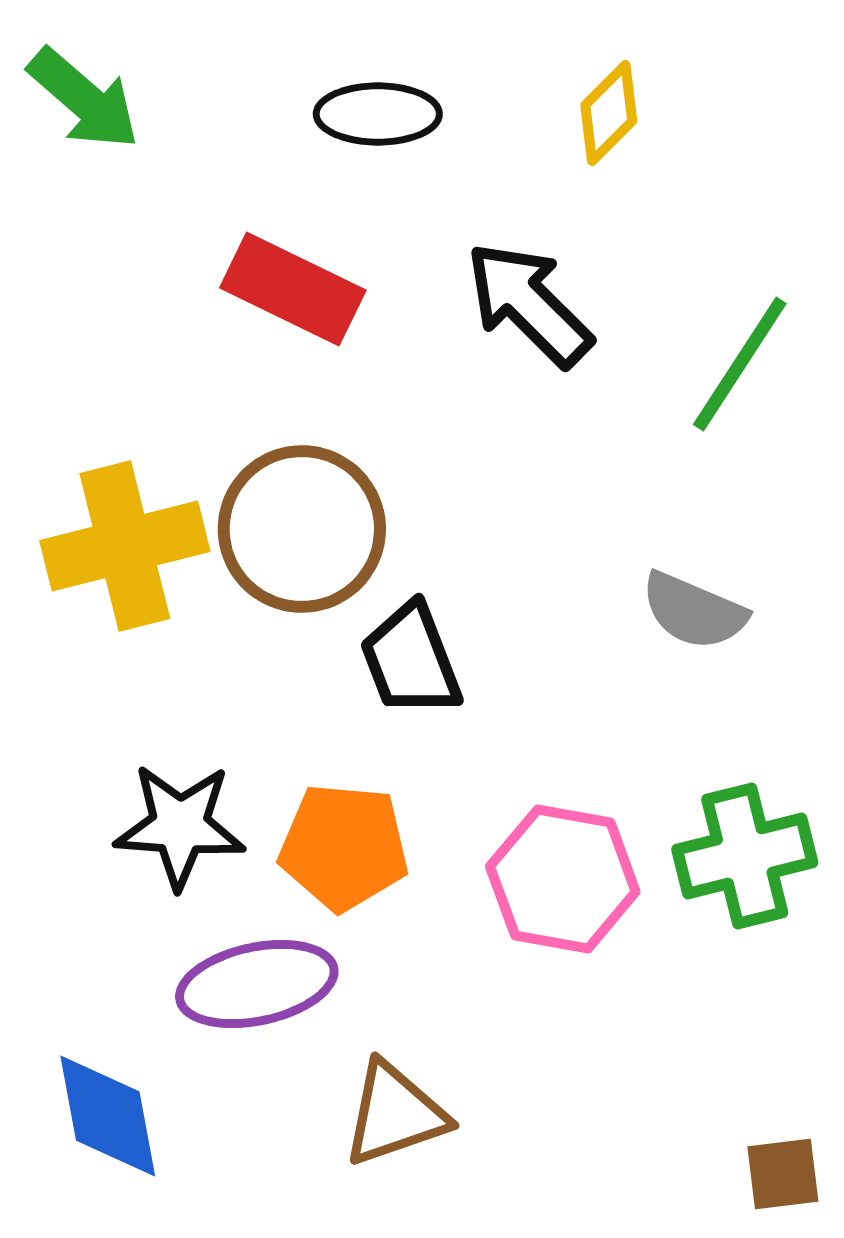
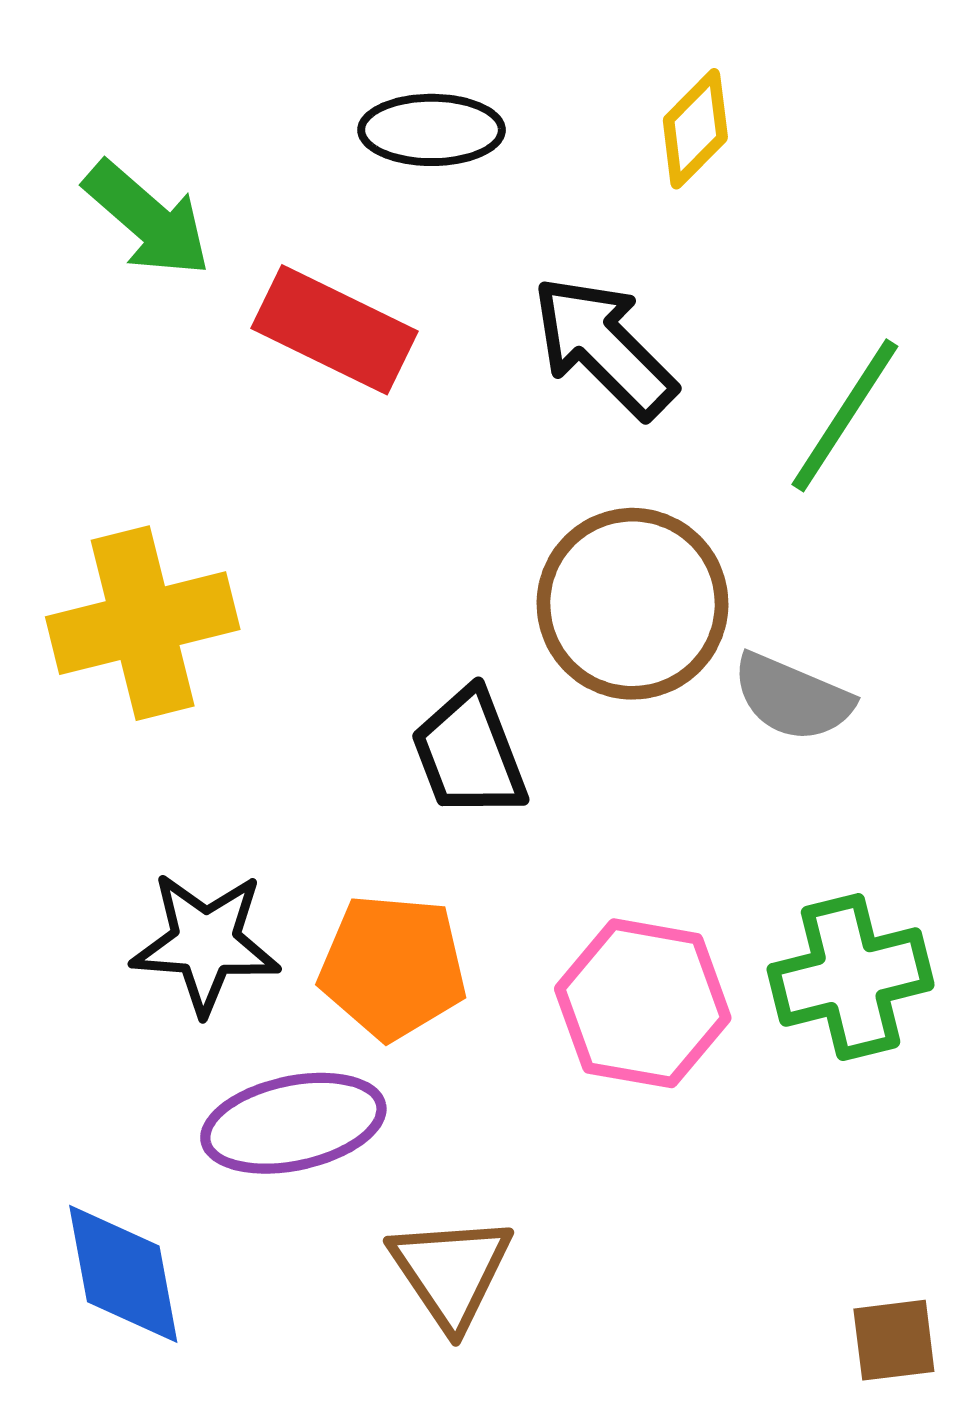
green arrow: (84, 99) -> (147, 219), moved
brown circle: (302, 529) -> (632, 604), moved
brown triangle: (395, 1114) -> (451, 1272), turned -45

